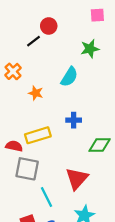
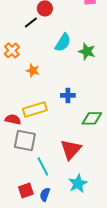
green star: (90, 49) -> (87, 51), moved, turned 30
cyan semicircle: (69, 77) -> (63, 42), moved

